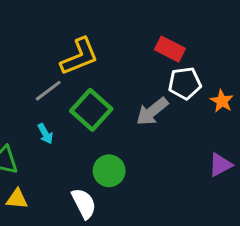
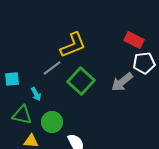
cyan arrow: (45, 134) -> (36, 94), moved
green circle: (109, 171) -> (52, 122), moved

